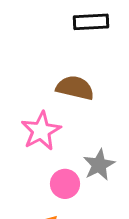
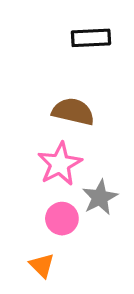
pink star: (41, 131) -> (60, 164), moved

